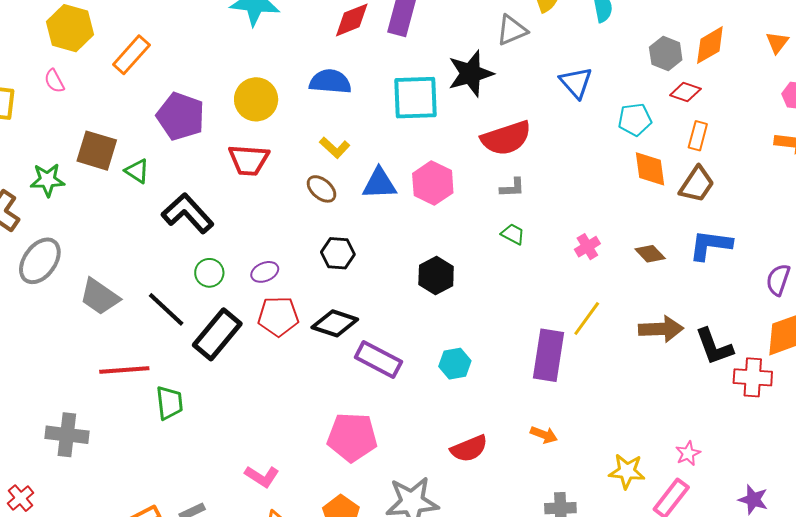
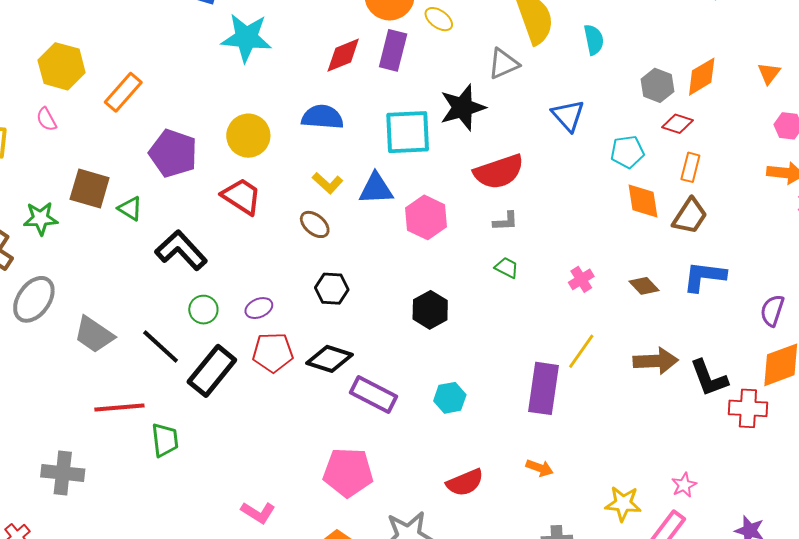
red trapezoid: (249, 160) -> (242, 196), turned -150
blue triangle: (379, 184) -> (376, 189), moved

